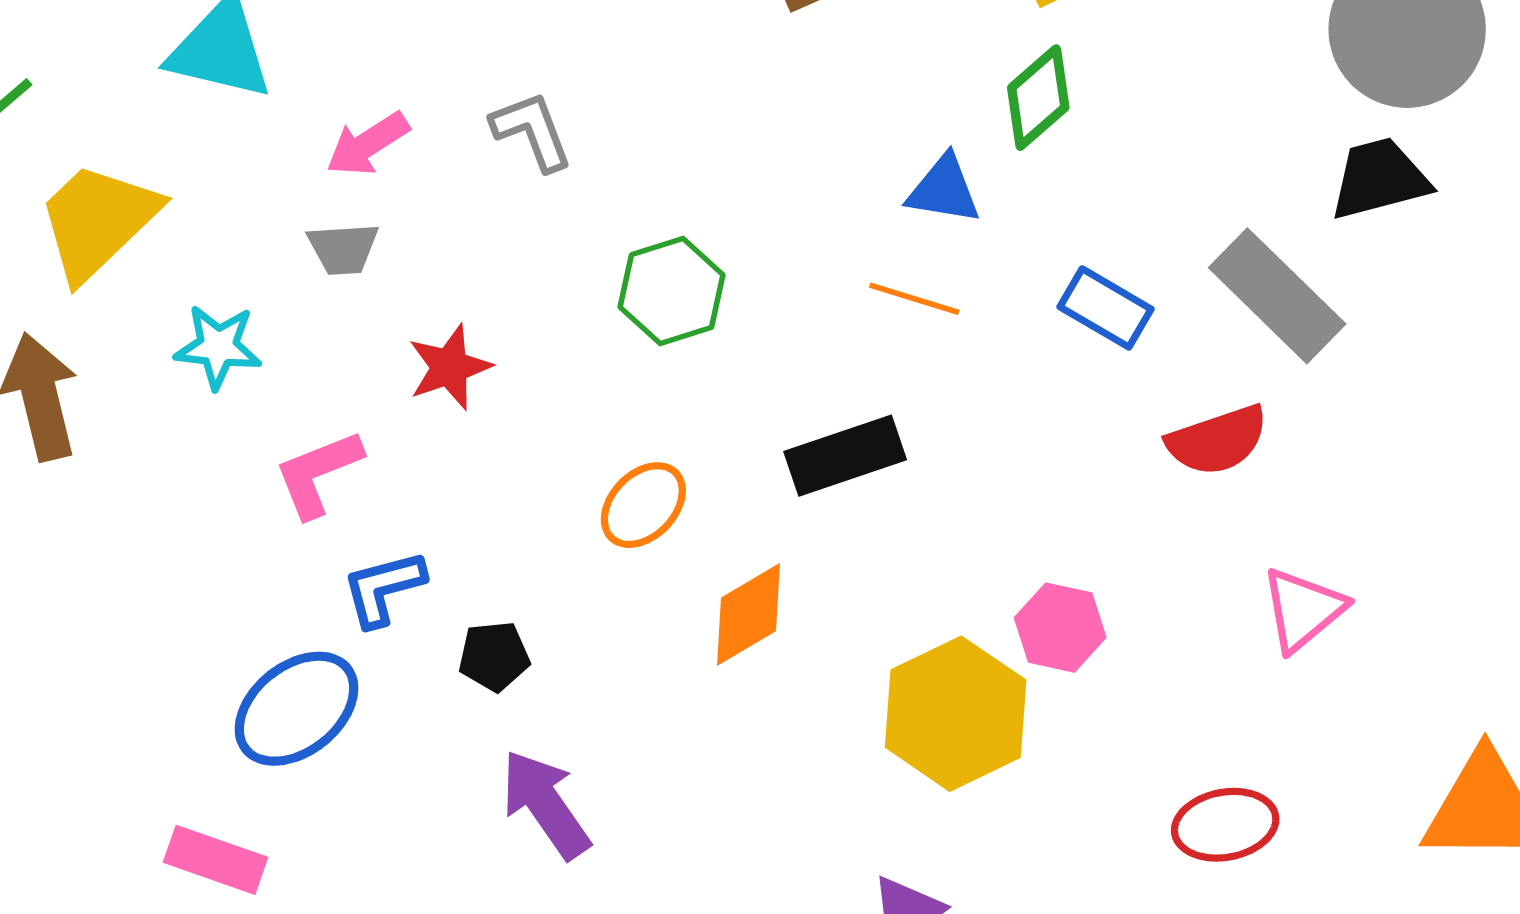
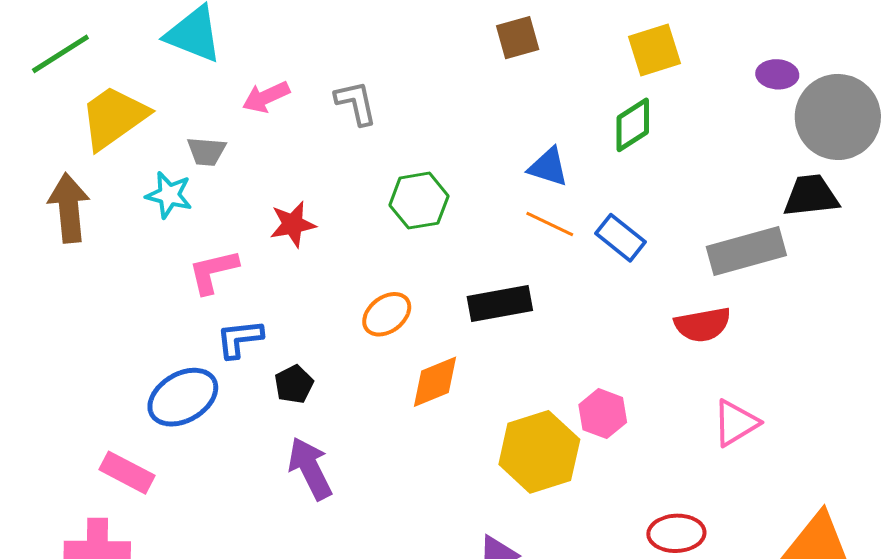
blue triangle: (944, 190) -> (548, 167), moved
gray trapezoid: (343, 249) -> (206, 151), moved
gray rectangle: (1277, 296) -> (746, 251), turned -68
blue rectangle: (1105, 308) -> (621, 238), moved
black pentagon: (494, 656) -> (294, 384), turned -30

